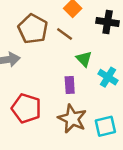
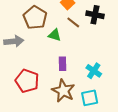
brown line: (65, 34) -> (73, 22), moved
green triangle: (84, 59) -> (55, 35), moved, turned -32
cyan cross: (108, 77) -> (94, 71), moved

